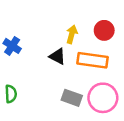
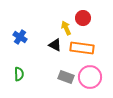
red circle: (104, 30) -> (83, 18), moved
yellow arrow: (72, 34) -> (66, 28), turned -40

